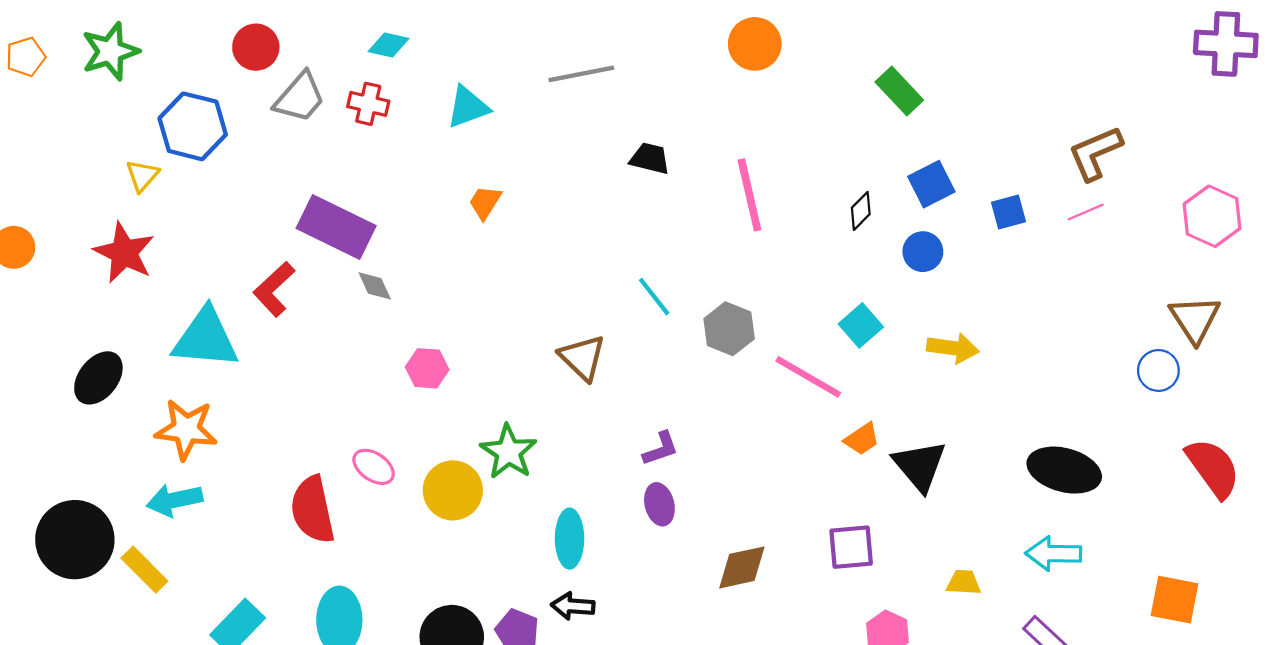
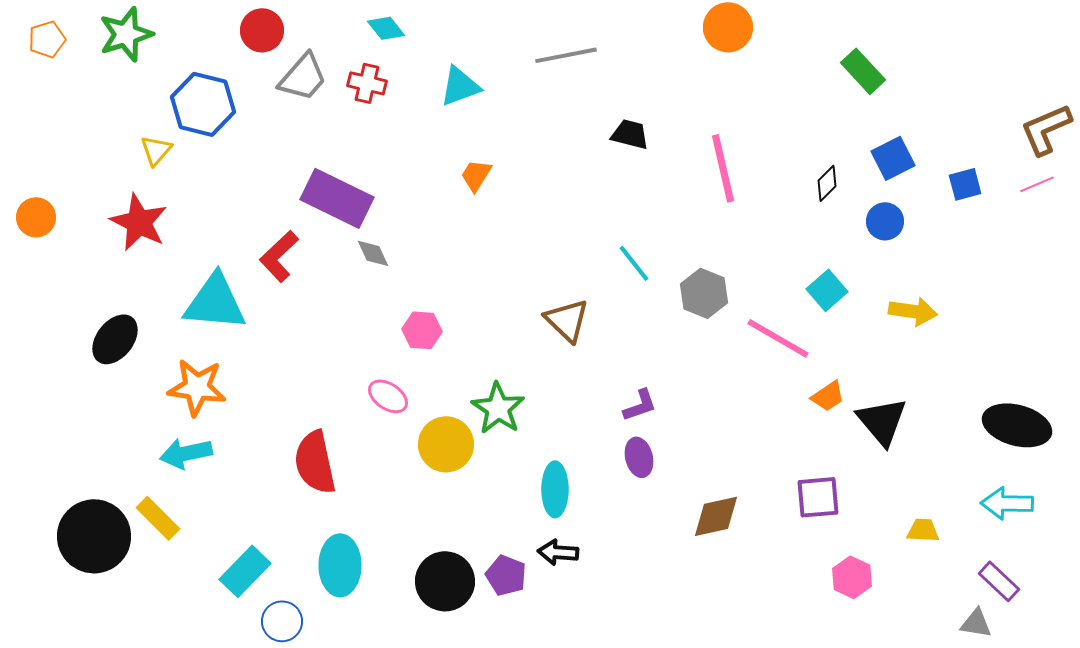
cyan diamond: (389, 45) -> (386, 28), turned 39
pink ellipse: (374, 467) -> (388, 396), moved
black circle: (75, 540) -> (94, 536), moved

